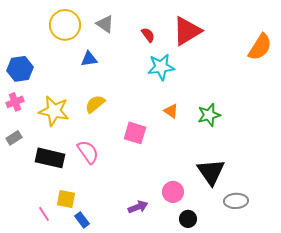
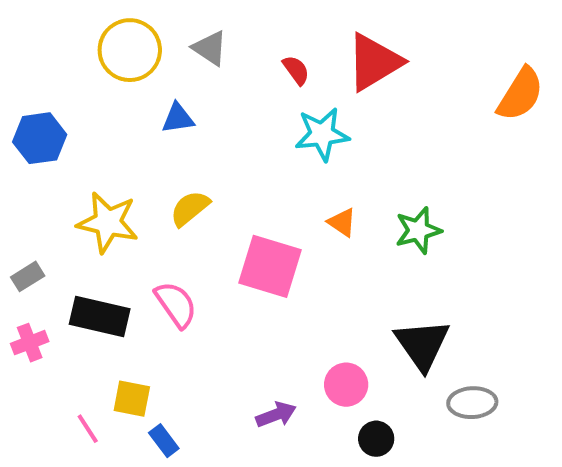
pink cross: (15, 102) -> (30, 343), moved
pink square: (135, 133) -> (270, 266), size x1.4

